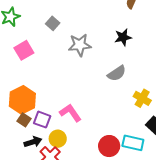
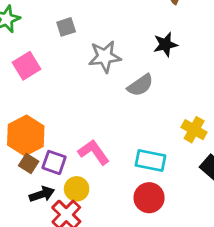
gray square: (53, 23) -> (66, 27), turned 32
gray semicircle: (117, 73) -> (140, 85), moved
cyan rectangle: (133, 143) -> (150, 161), moved

